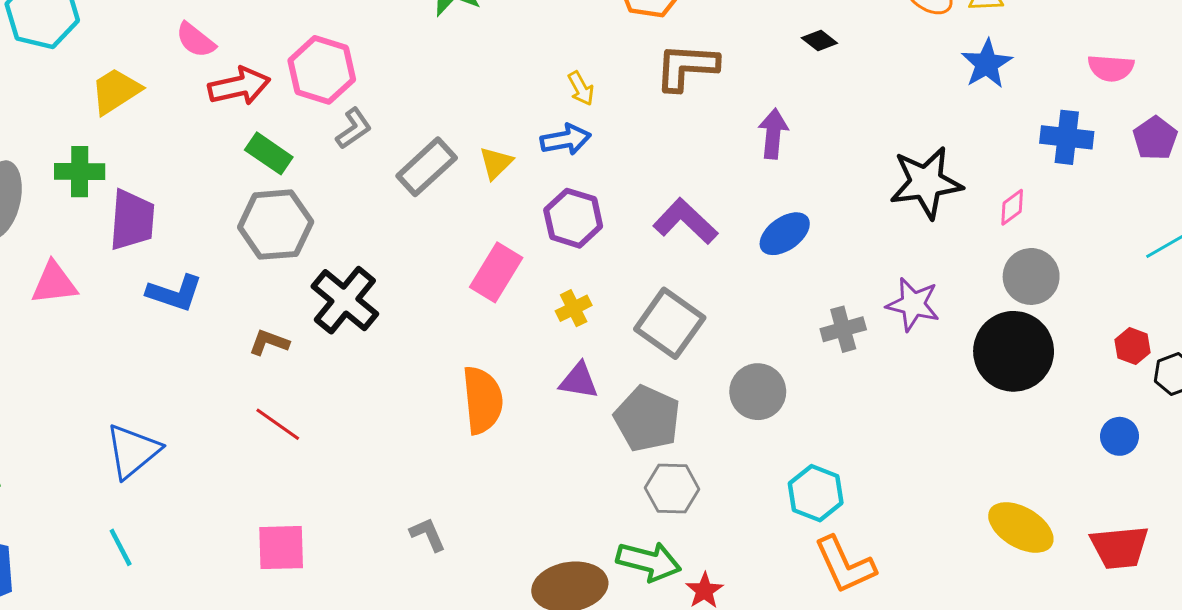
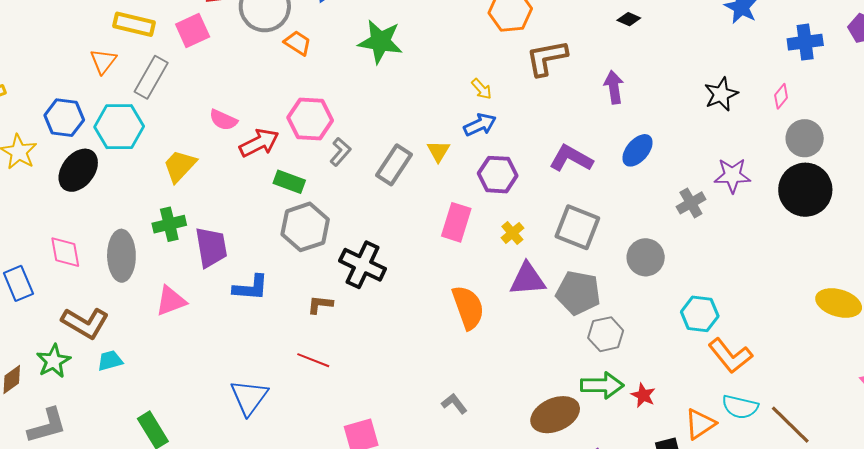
black star: (926, 183) -> (721, 94), size x0.7
purple triangle: (579, 381) -> (528, 279), size x1.4
red line: (278, 424) -> (313, 360), moved

